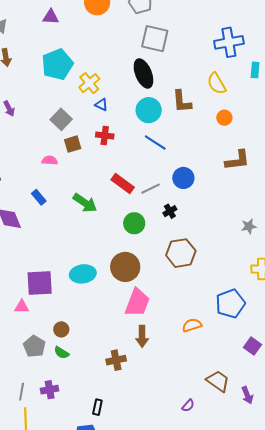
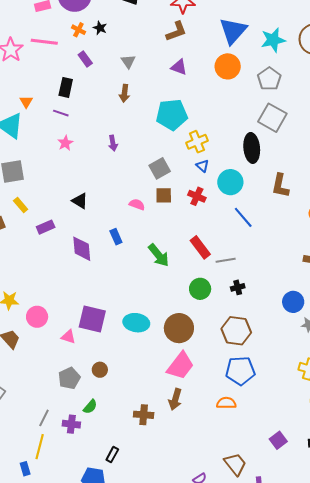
cyan circle: (149, 110) -> (230, 182), moved
blue circle: (183, 178) -> (293, 302), moved
blue pentagon: (230, 304) -> (240, 371), moved
green semicircle: (62, 353) -> (90, 407), moved, turned -98

